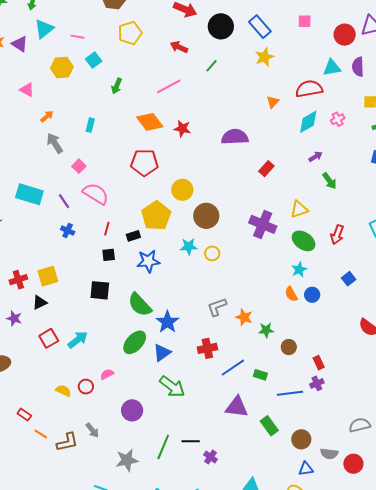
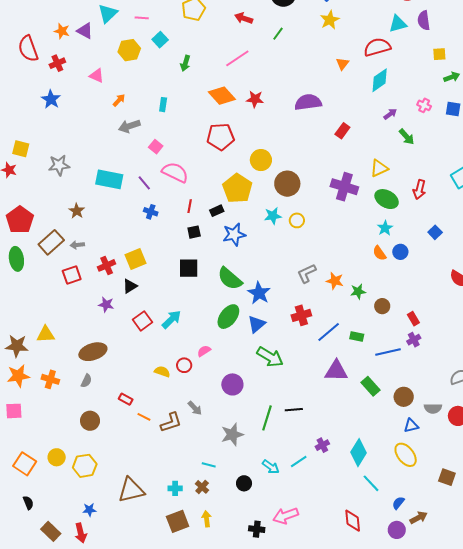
pink cross: (338, 119) -> (424, 105), moved, turned -32
gray arrow: (55, 143) -> (129, 126), turned -70
purple cross: (211, 457) -> (322, 445), moved, turned 32

